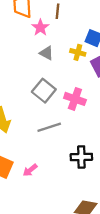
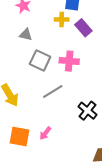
gray triangle: (46, 53) -> (26, 35), moved
black cross: (81, 157) -> (87, 111), turned -36

